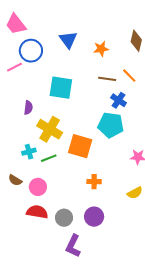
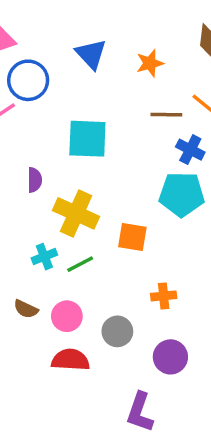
orange square: (80, 146) -> (132, 237), size x0.7
gray circle: (64, 218) -> (117, 331), moved

